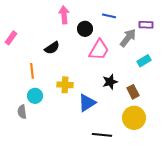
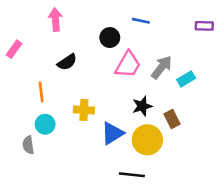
pink arrow: (64, 15) -> (55, 19), moved
purple rectangle: (146, 25) -> (204, 26), moved
gray arrow: (128, 38) -> (162, 67), moved
yellow circle: (134, 118) -> (147, 140), moved

